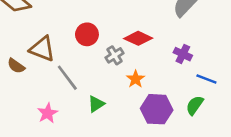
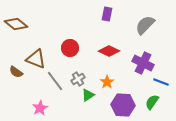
purple cross: (183, 54) -> (143, 63), size x1.5
gray cross: (115, 55) -> (78, 79), moved
green triangle: (96, 104) -> (88, 95), moved

